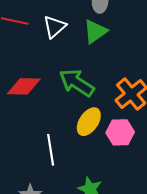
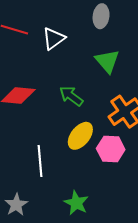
green triangle: (95, 31) -> (107, 61), moved, turned -40
green arrow: (77, 83) -> (71, 96), size x0.7

